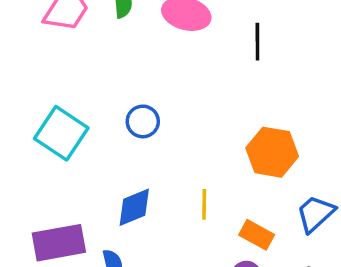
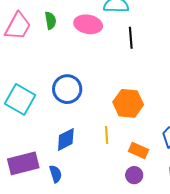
blue circle: (143, 121) -> (67, 89), size x1.5
orange hexagon: (272, 152) -> (128, 103), moved

